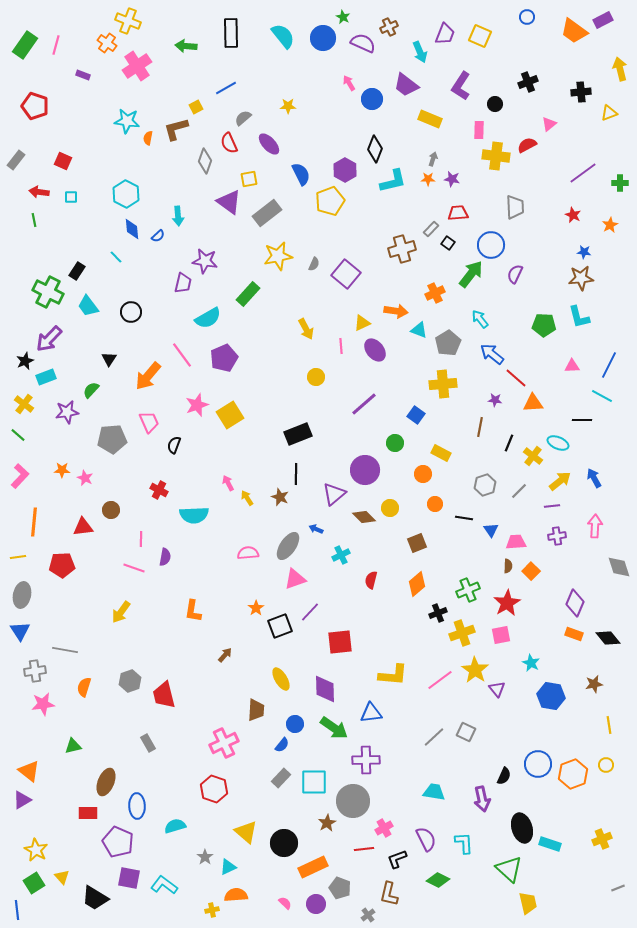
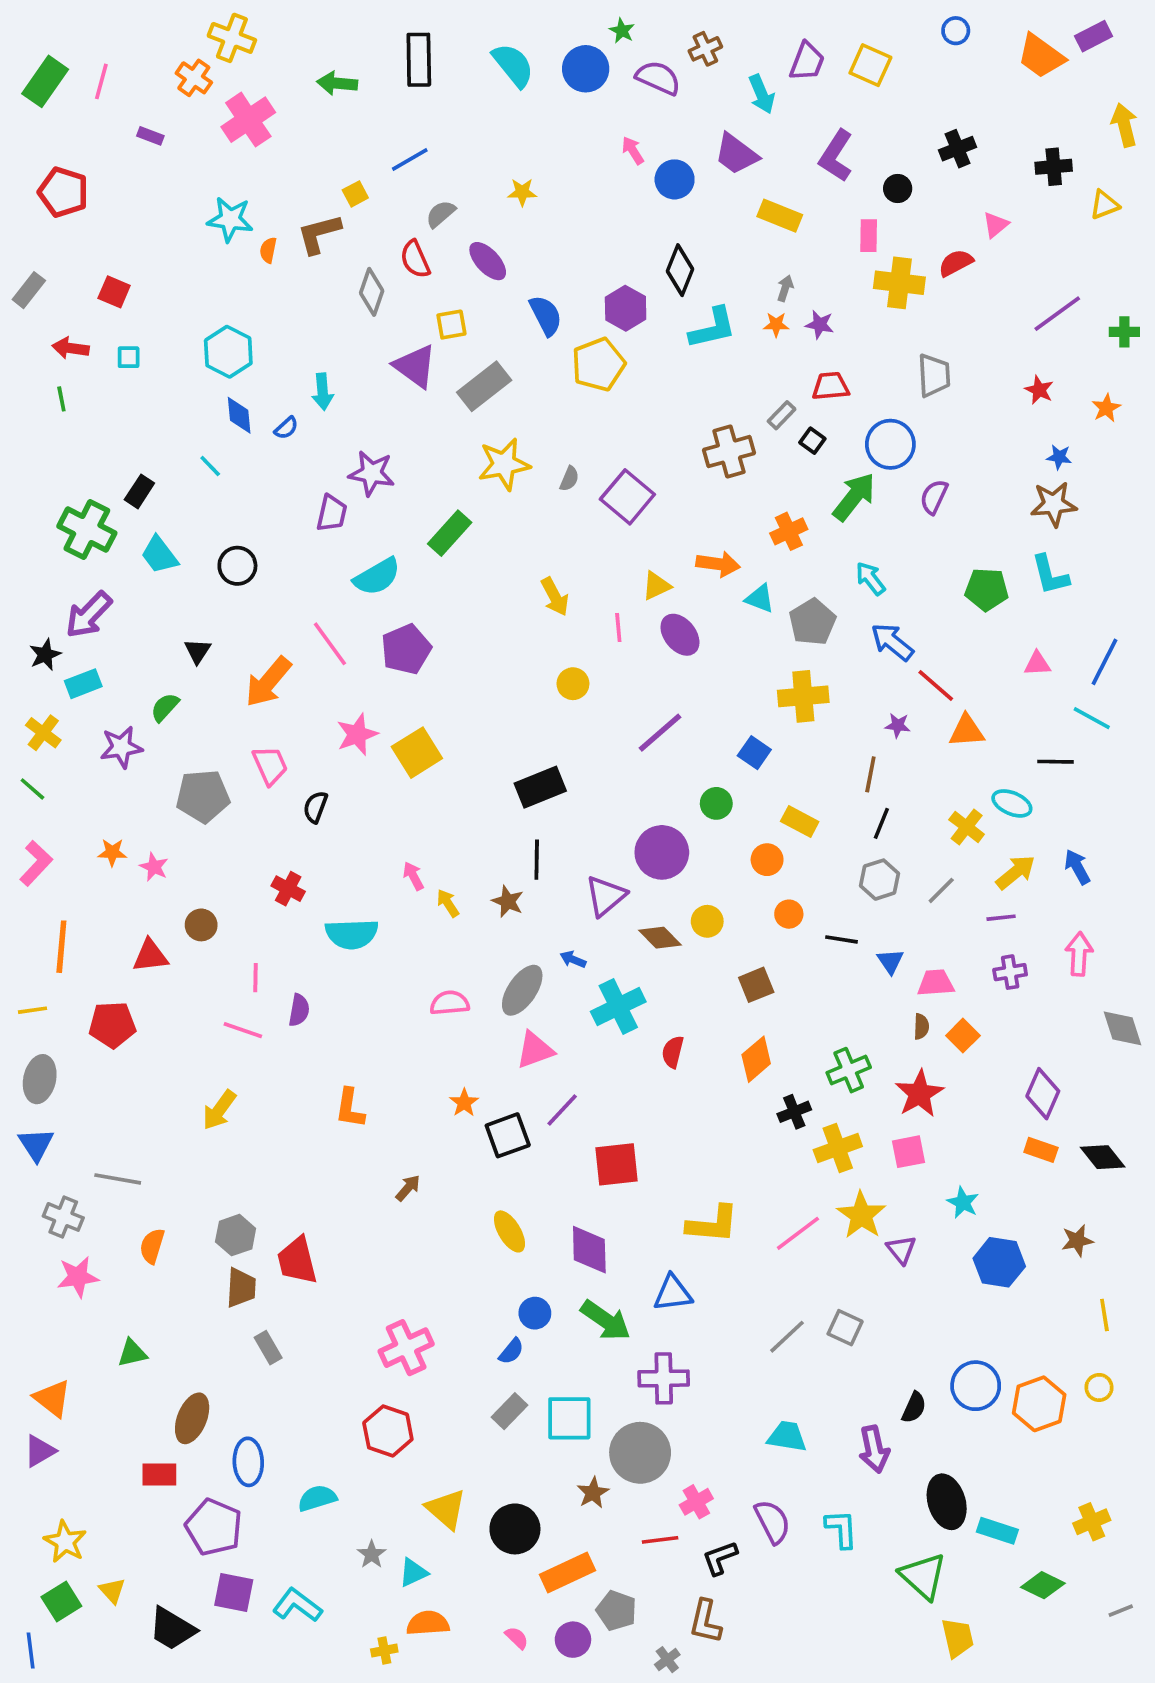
black line: (509, 443) -> (881, 823), moved
cyan cross: (341, 555) -> (618, 1007), size x1.6
gray cross: (35, 671) -> (63, 1217), turned 30
brown trapezoid: (256, 710) -> (241, 1288), moved
green diamond: (438, 880) -> (1043, 1585), moved

